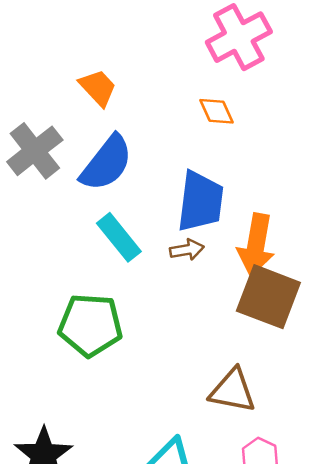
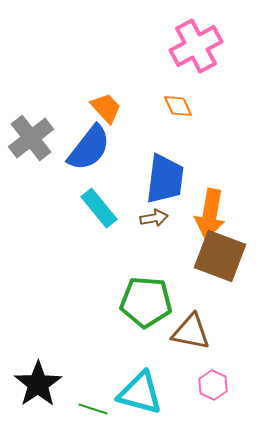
orange trapezoid: (98, 88) -> (106, 108), moved
green pentagon: (90, 325) -> (146, 302), moved

